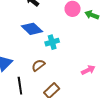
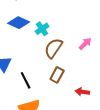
brown semicircle: (38, 65) -> (53, 48), moved, size x1.5

